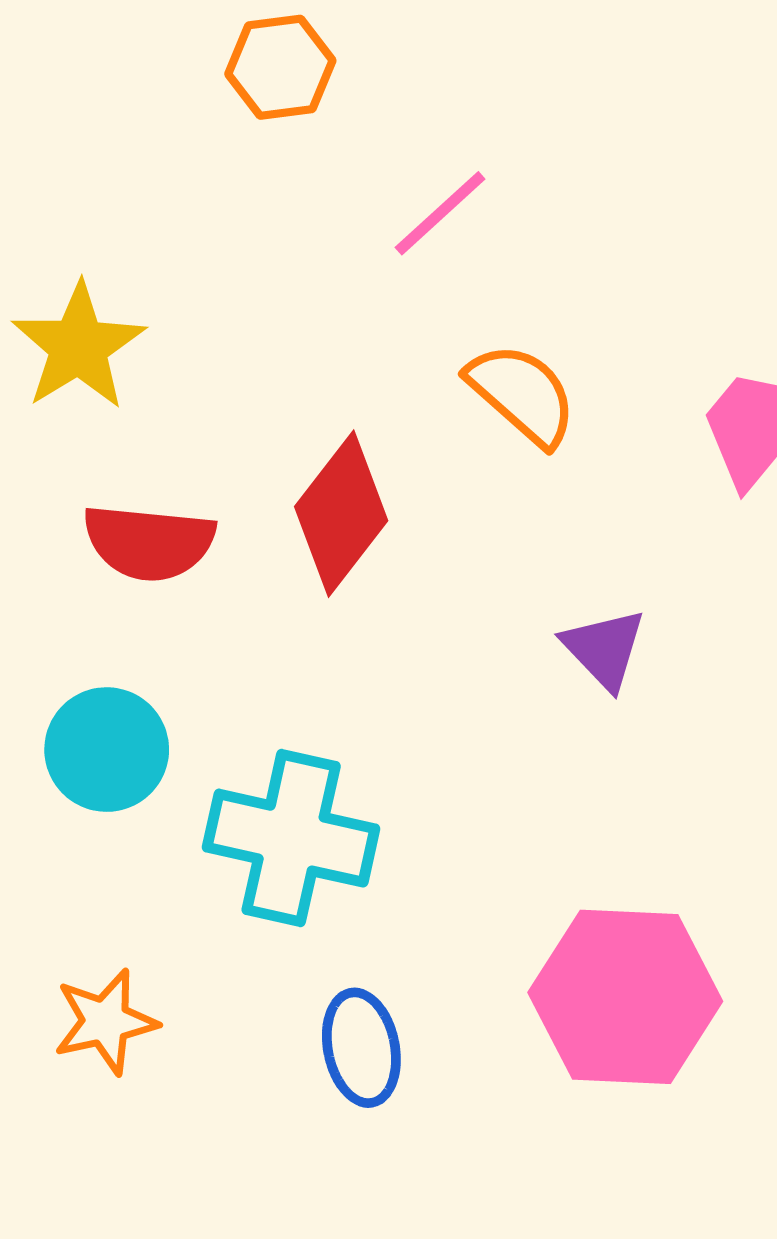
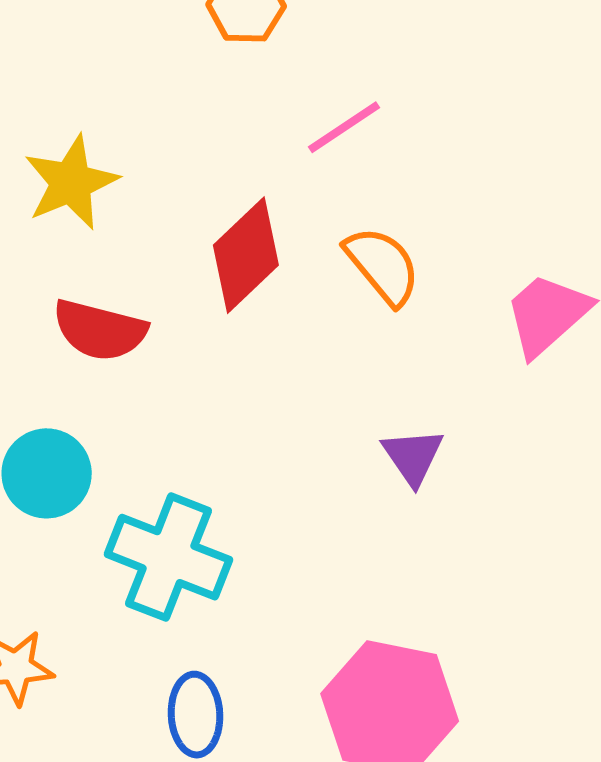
red diamond: (341, 514) -> (246, 255), moved

